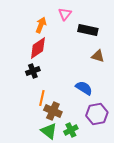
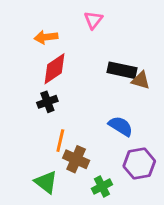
orange arrow: (41, 25) -> (46, 37), moved, turned -119
black rectangle: (88, 30) -> (122, 70), moved
green triangle: (49, 131) -> (46, 182), moved

